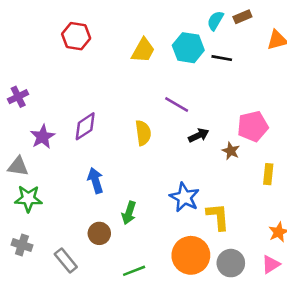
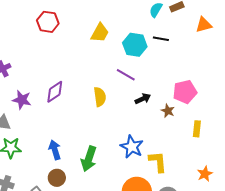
cyan hexagon: (188, 48) -> (135, 45), moved
purple star: (43, 137) -> (22, 100), turned -30
blue arrow: (95, 181) -> (55, 150), moved
green arrow: (129, 213) -> (89, 159), size x1.4
brown circle: (99, 233) -> (57, 178), moved

